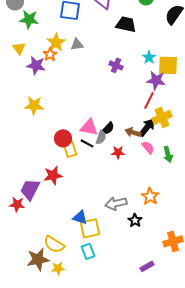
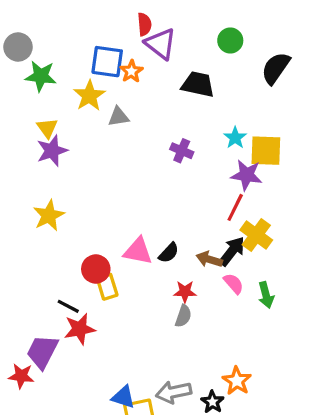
yellow star: (56, 42) -> (89, 96), moved
yellow triangle: (19, 48) -> (47, 128), moved
orange star: (50, 54) -> (131, 71), moved
purple star: (36, 65) -> (52, 151), turned -30
yellow star: (34, 105) -> (49, 216), turned -30
yellow cross: (162, 117) -> (256, 235), turned -30
gray semicircle: (101, 137) -> (183, 316), moved
black line: (87, 143) -> (68, 306), moved
orange star: (150, 196) -> (237, 381), moved
gray arrow: (116, 203) -> (174, 392), moved

